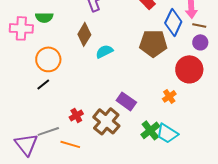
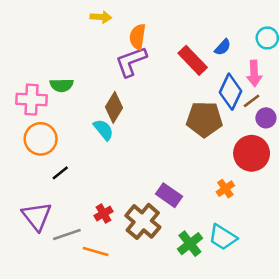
brown line: (199, 25) -> (252, 101), moved, turned -48
cyan semicircle: (104, 51) -> (103, 130), moved, turned 78
orange circle: (48, 59) -> (41, 139), moved
green cross: (150, 130) -> (190, 244), moved
purple triangle: (26, 144) -> (37, 216), moved

